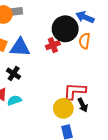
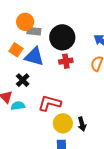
gray rectangle: (15, 12) -> (34, 31), moved
black circle: (65, 29) -> (62, 37), moved
red L-shape: (75, 91) -> (50, 103), moved

